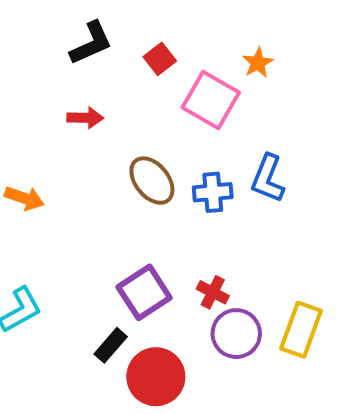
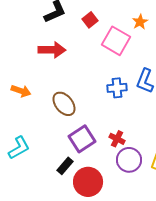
red arrow: (85, 118) -> (52, 50), size x1.5
brown ellipse: (152, 181) -> (64, 104), moved

